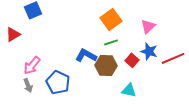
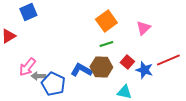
blue star: (149, 51) -> (144, 70), moved
blue L-shape: (86, 55) -> (81, 70), moved
gray arrow: (28, 85) -> (38, 76), moved, turned 112

